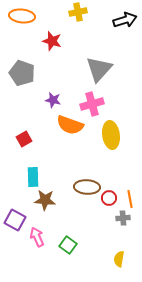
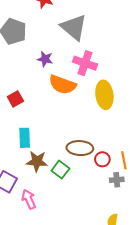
gray triangle: (99, 69) -> (74, 27), moved, turned -32
pink cross: (92, 104) -> (85, 63), turned 35
green square: (68, 245) -> (60, 170), moved

